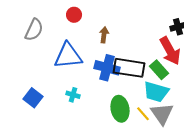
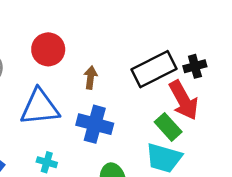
red circle: (74, 15) -> (48, 49), size x1.5
black rectangle: (129, 68) -> (154, 69), moved, turned -36

